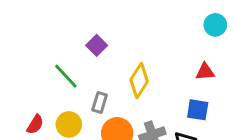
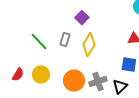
purple square: (97, 45) -> (82, 18), moved
gray rectangle: (100, 103) -> (65, 40), moved

